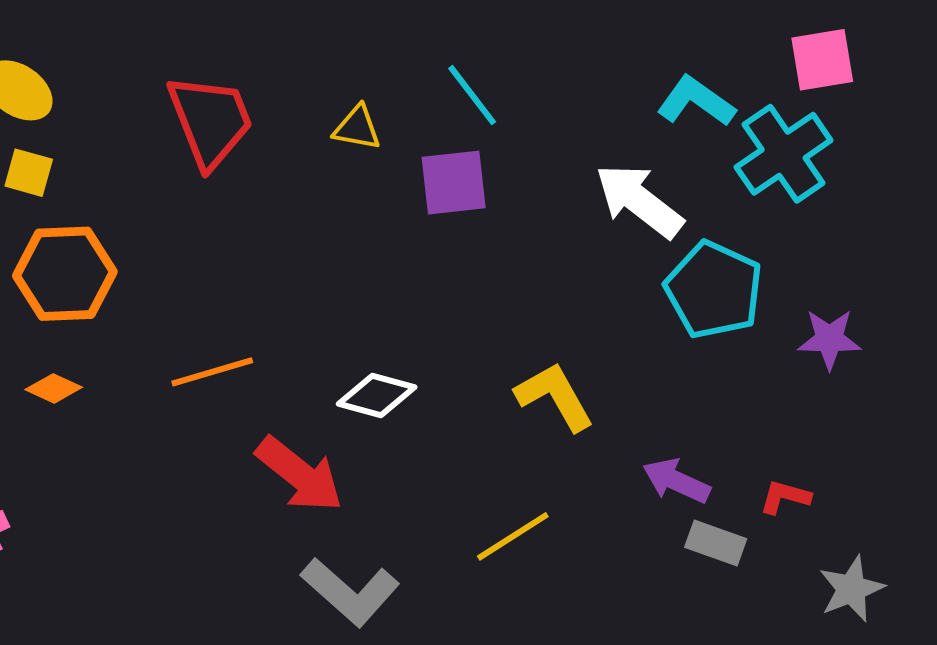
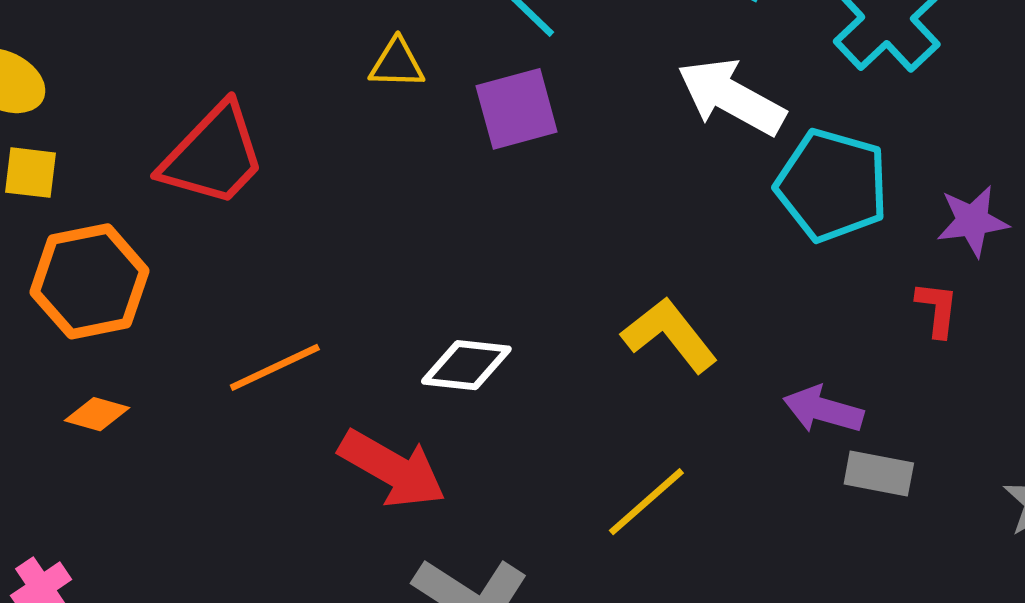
red trapezoid: (210, 121) -> (213, 155), moved, turned 74
red L-shape: (785, 497) -> (937, 309), moved, turned 90

